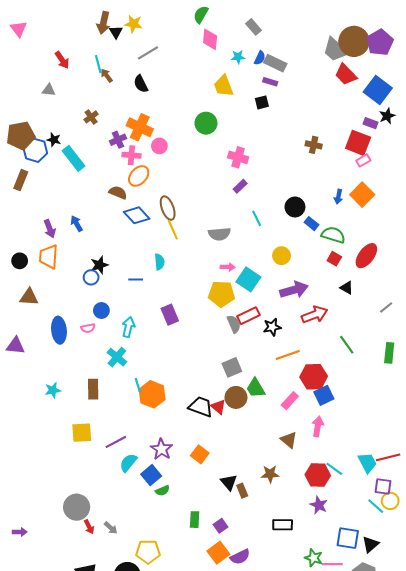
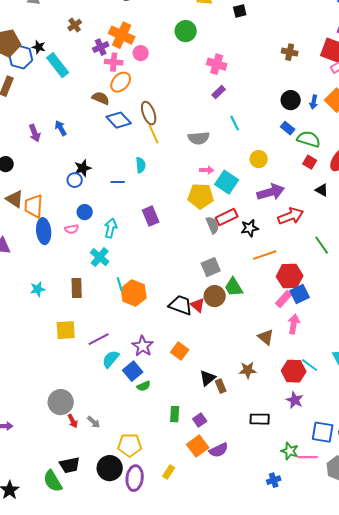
black circle: (295, 207) -> (291, 100), moved
orange trapezoid: (49, 257) -> (34, 206), moved
brown triangle: (29, 297) -> (15, 199), turned 30
pink rectangle: (290, 401) -> (284, 299), moved
black triangle: (229, 482) -> (208, 378), turned 30

